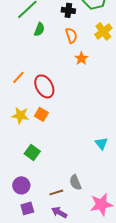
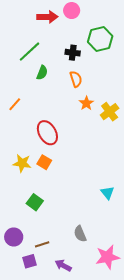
yellow cross: (103, 31) -> (110, 112), moved
orange line: (18, 77) -> (15, 104), moved
purple circle: (21, 185) -> (14, 237), moved
brown line: (56, 192) -> (42, 244), moved

